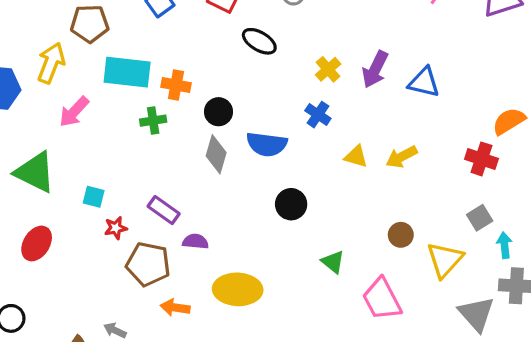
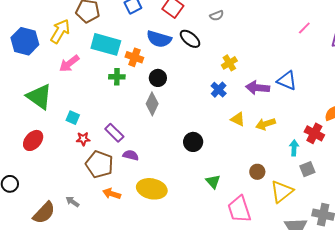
purple arrow: (375, 69) -> (258, 88), moved, turned 60
blue semicircle: (267, 144) -> (159, 39), moved
cyan arrow: (504, 245) -> (294, 148), moved

